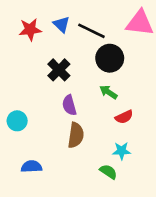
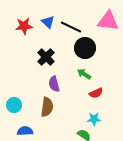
cyan circle: (17, 121) -> (14, 105), moved
brown semicircle: (76, 135) -> (47, 107), moved

